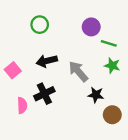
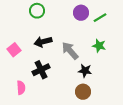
green line: (109, 43) -> (100, 18), moved, turned -48
pink semicircle: (22, 105) -> (21, 88), moved
brown circle: (112, 115) -> (83, 92), moved

